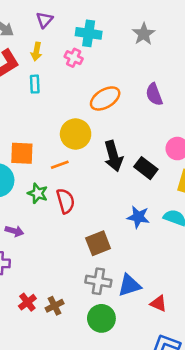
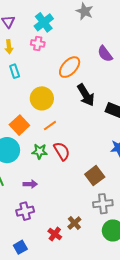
cyan cross: (89, 33) -> (44, 22), turned -30
yellow circle: (76, 134) -> (42, 98), moved
orange square: (22, 153) -> (19, 125), turned -30
black arrow: (113, 156) -> (86, 95), moved
brown cross: (55, 306) -> (74, 223), moved

